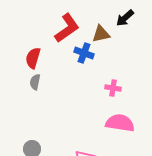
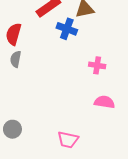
pink semicircle: (120, 123) -> (104, 102), size x0.7

